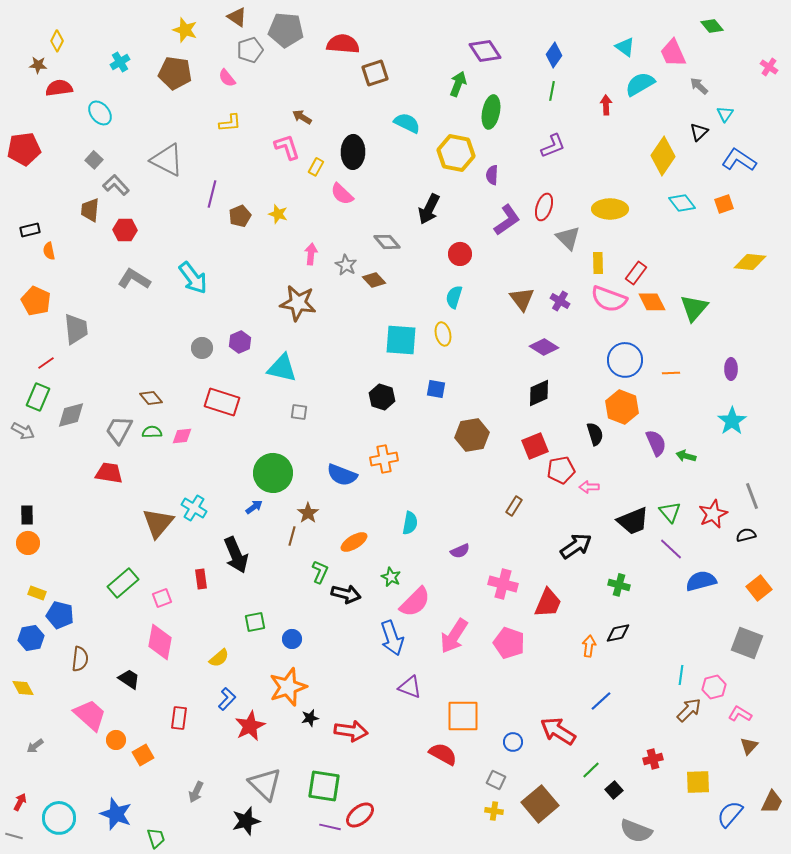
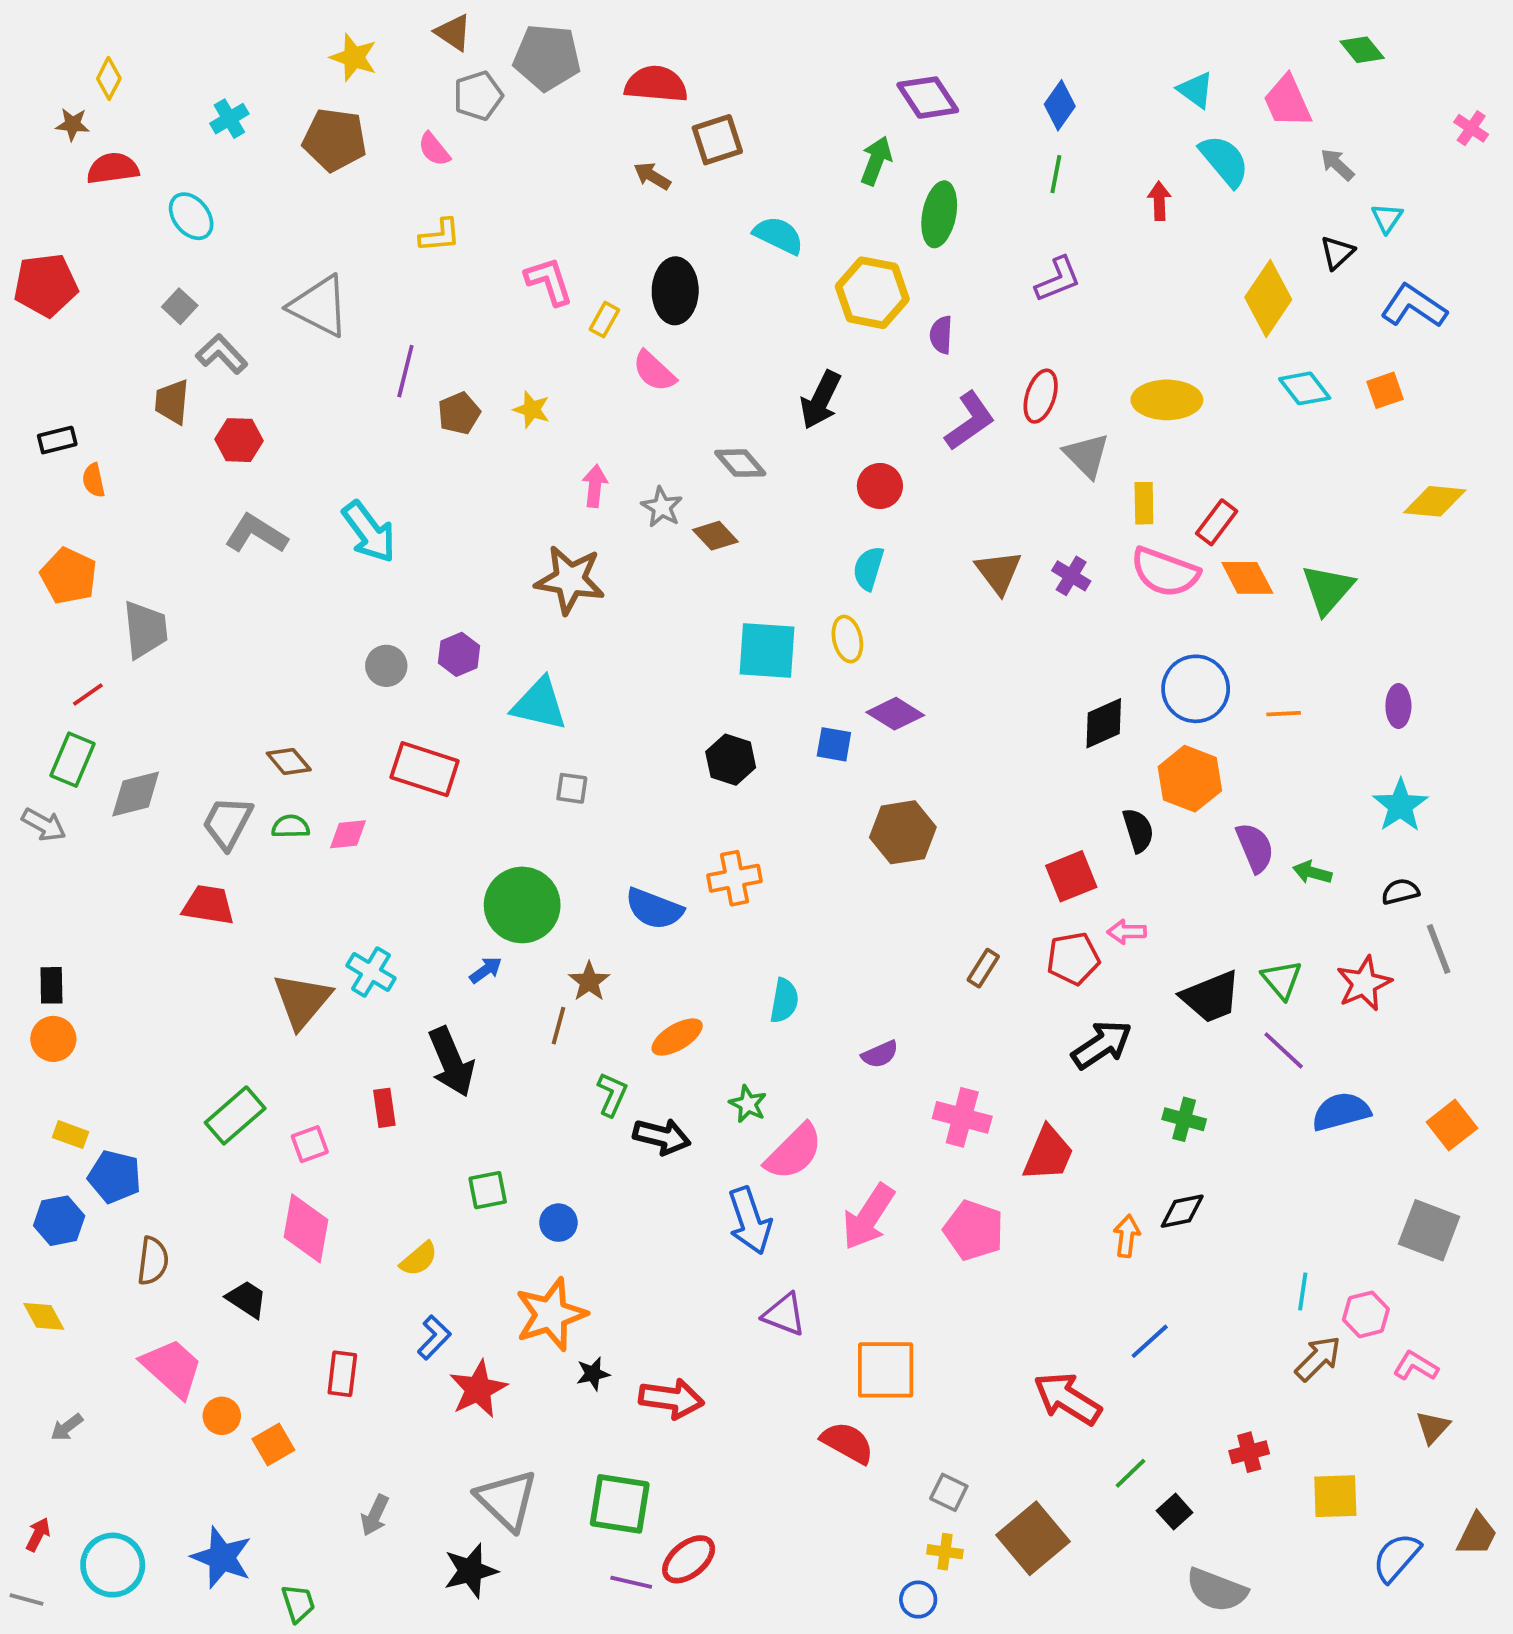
cyan semicircle: (640, 84) -> (1224, 161), turned 80
brown arrow: (302, 117) -> (652, 176), moved
purple diamond: (544, 347) -> (895, 714), moved
black diamond: (539, 393) -> (1104, 723), moved
red square: (535, 446) -> (1071, 876), moved
red pentagon: (561, 470) -> (1073, 959), moved
black semicircle: (746, 535) -> (1400, 892), moved
blue circle: (513, 742) -> (918, 1600), moved

